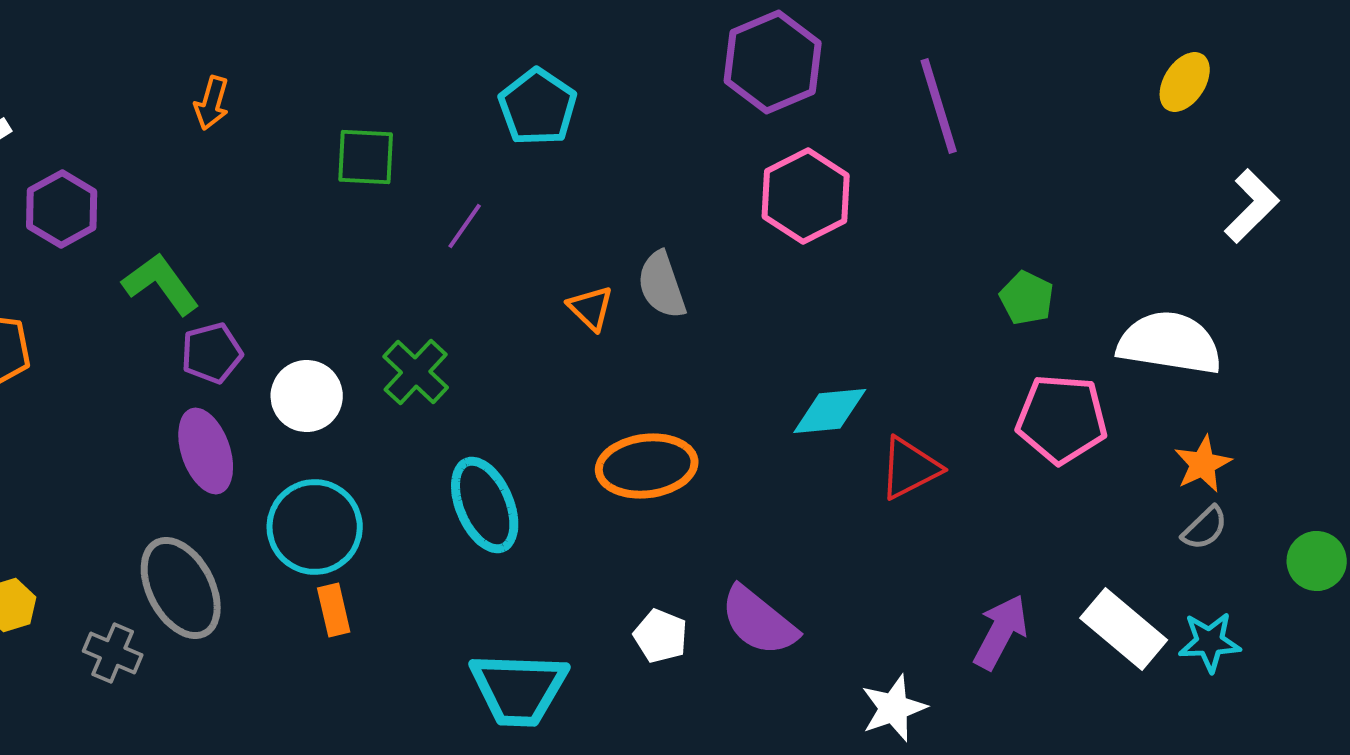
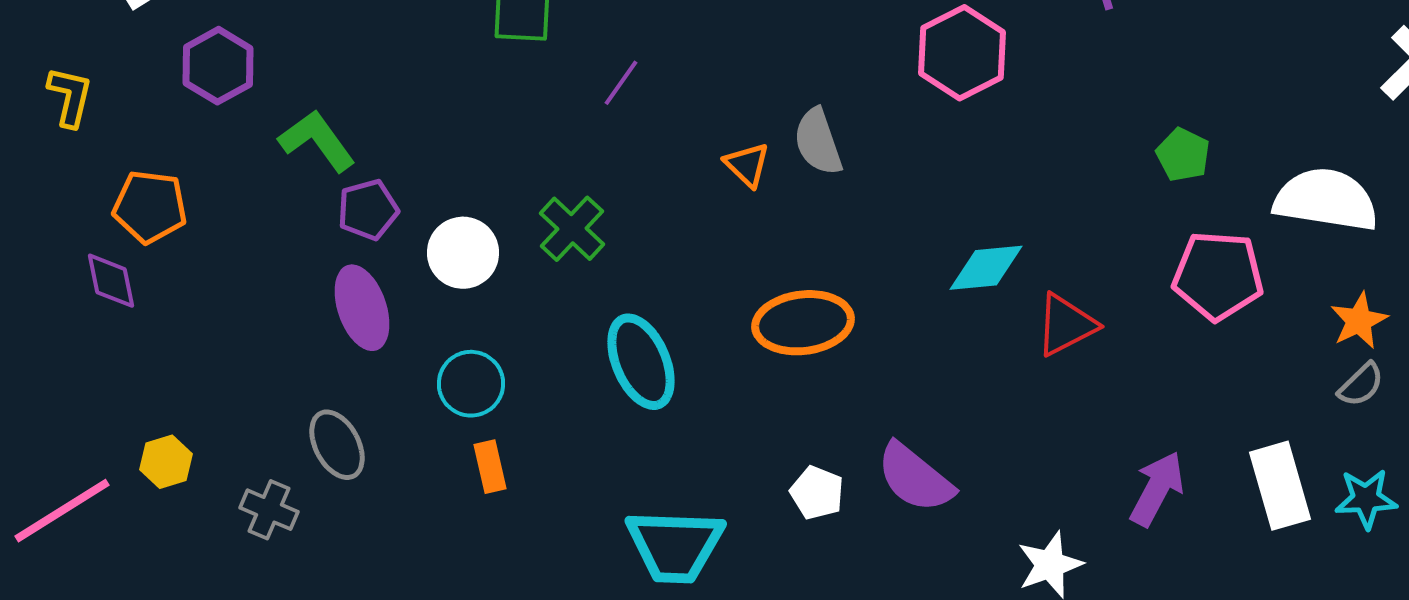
cyan circle: (315, 527) -> (471, 384), size x0.7
gray ellipse: (181, 588) -> (337, 445), size x0.7
white rectangle: (1124, 629) -> (1280, 486), turned 34

